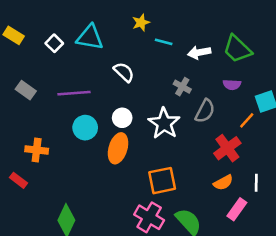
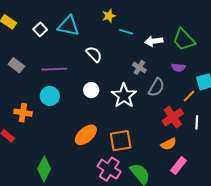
cyan circle: (85, 128) -> (50, 96), moved
orange ellipse: (118, 148) -> (86, 135), moved, turned 30
white line: (256, 183) -> (197, 122), moved

